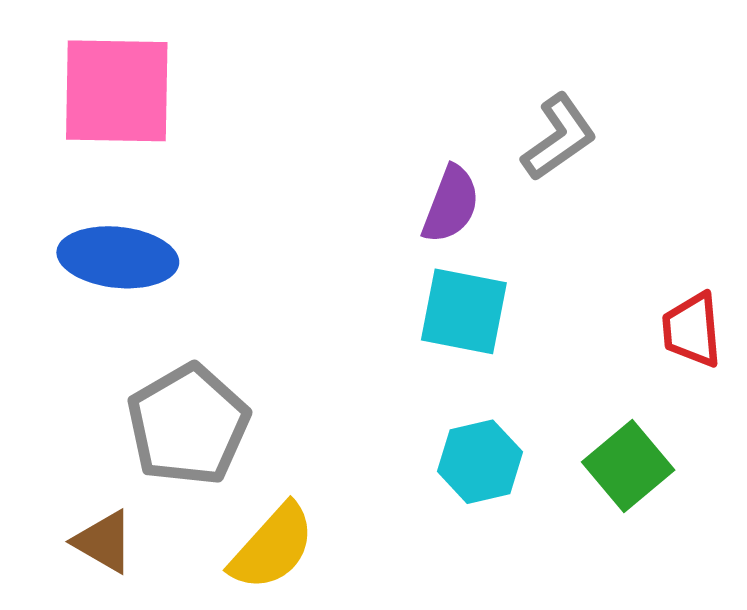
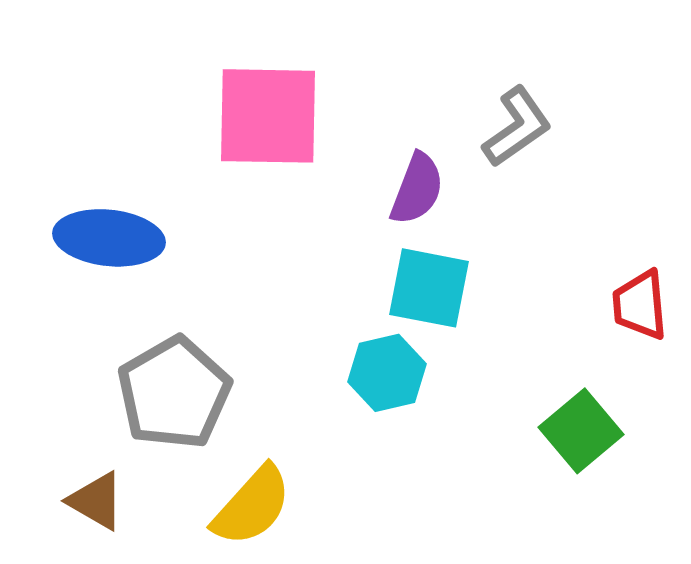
pink square: (117, 91) -> (268, 116), moved
cyan hexagon: (480, 462) -> (387, 373), moved

